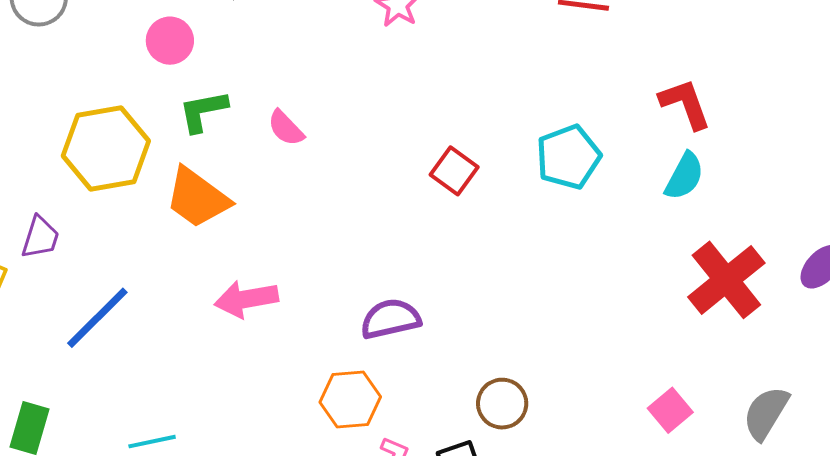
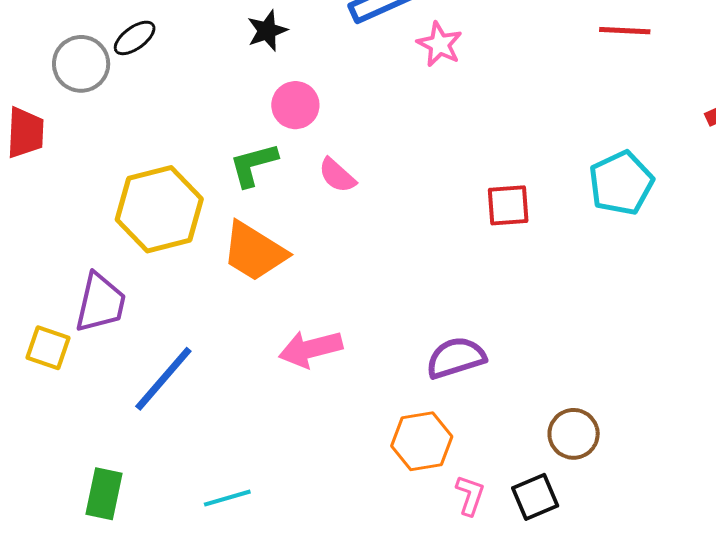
pink circle: (170, 41) -> (295, 105), moved
red square: (454, 171) -> (508, 205), turned -36
purple trapezoid: (40, 237) -> (100, 303), size x1.4

